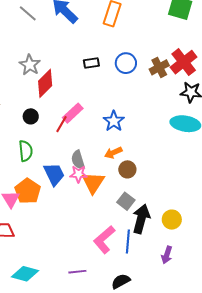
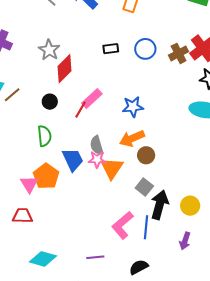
blue star: (114, 121) -> (133, 107), turned 30
orange arrow: (113, 153) -> (132, 138), size x1.4

